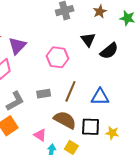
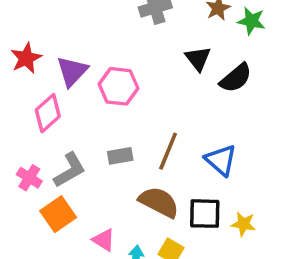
green star: (127, 18) -> (251, 21), moved
pink hexagon: (58, 57) -> (118, 86), moved
blue triangle: (100, 97) -> (221, 160), turned 42
pink triangle: (40, 135) -> (104, 240), moved

